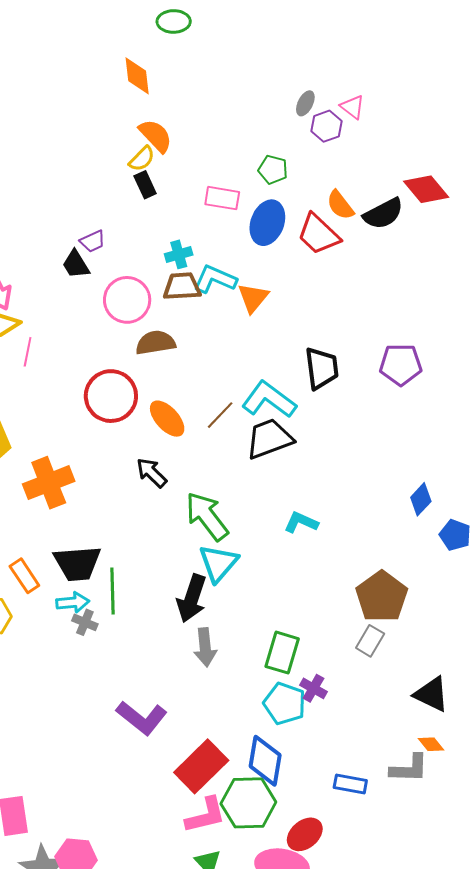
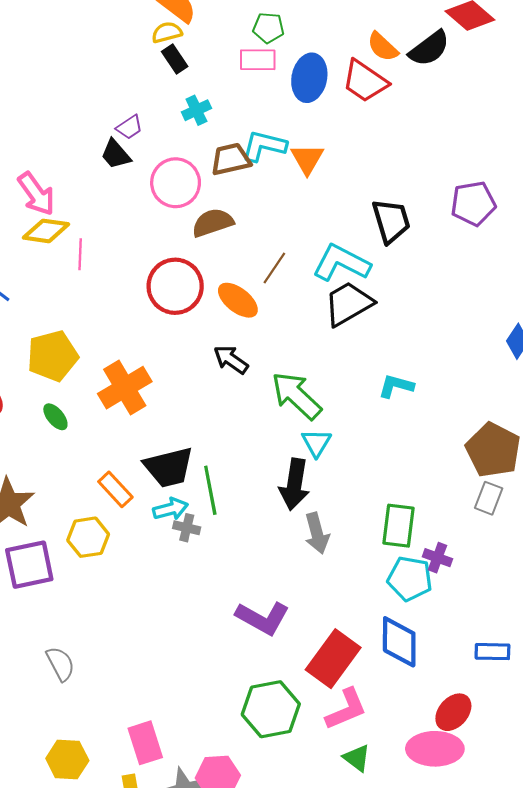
yellow semicircle: (142, 159) -> (167, 32), turned -140
green pentagon: (273, 170) -> (268, 28), moved
cyan cross: (179, 254) -> (196, 110), moved
brown line: (220, 415) -> (274, 268), moved
cyan triangle: (218, 563) -> (316, 443), size x0.7
green hexagon: (248, 803) -> (271, 709), moved

